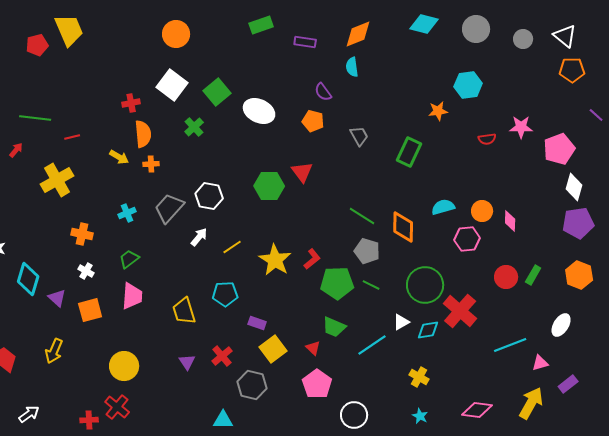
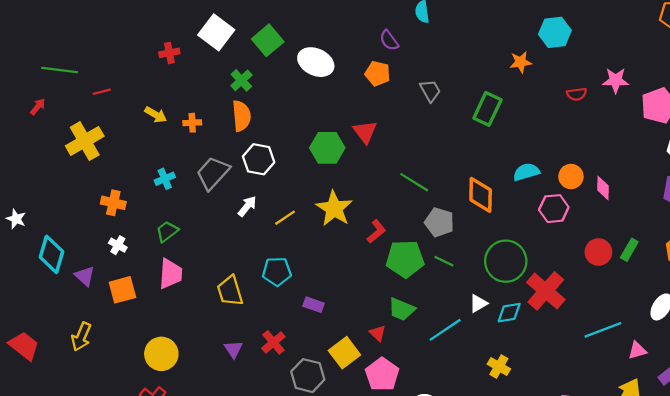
orange semicircle: (143, 134) -> (241, 116), moved
green line: (362, 216) -> (414, 182), moved
yellow star: (275, 260) -> (334, 209), moved
yellow square: (273, 349) -> (344, 353), moved

